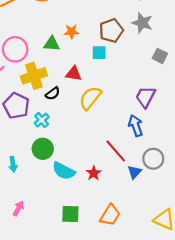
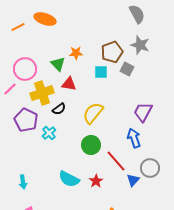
green triangle: (52, 44) -> (58, 64), turned 42
gray square: (160, 56) -> (127, 69), moved
red triangle: (74, 74) -> (69, 84), moved
green circle: (43, 149) -> (91, 145), moved
cyan arrow: (13, 164) -> (23, 182), moved

